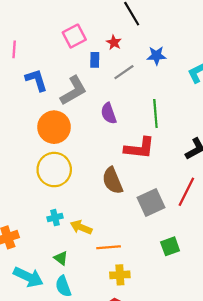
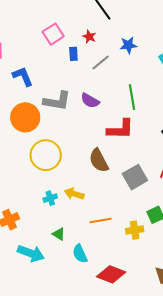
gray L-shape: (74, 91) -> (57, 101), moved, turned 44
purple semicircle: (109, 113) -> (90, 101), turned -36
orange circle: (54, 127) -> (25, 117), moved
yellow arrow: (81, 227) -> (74, 194), moved
yellow cross: (120, 275) -> (135, 230), moved
cyan semicircle: (63, 286) -> (80, 254), moved

